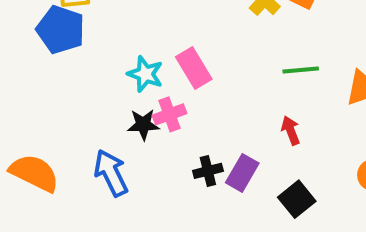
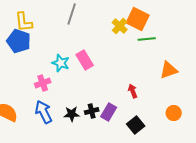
green line: (301, 70) -> (147, 39), moved
pink cross: (170, 114) -> (43, 83), moved
black star: (143, 124) -> (72, 114), moved

